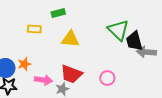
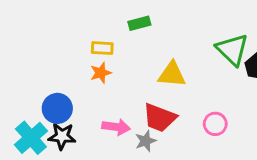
yellow triangle: (70, 39) -> (172, 74), moved
orange star: (24, 64) -> (101, 73), moved

